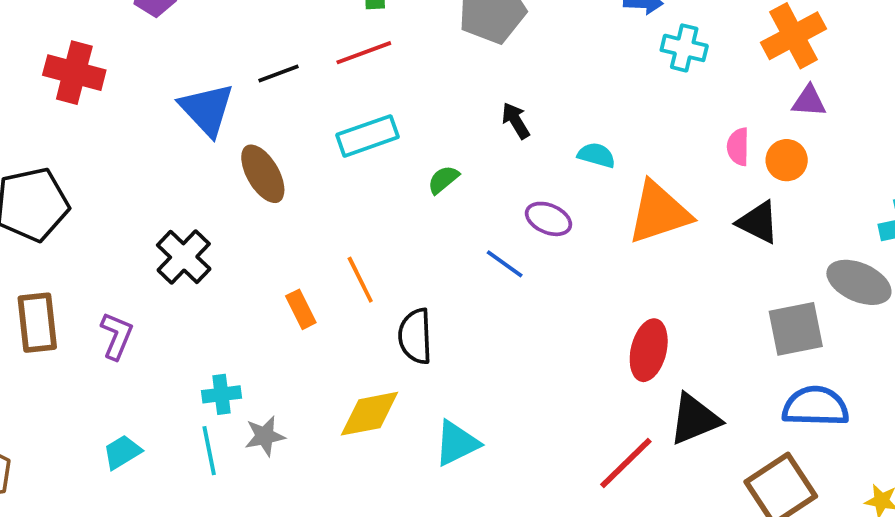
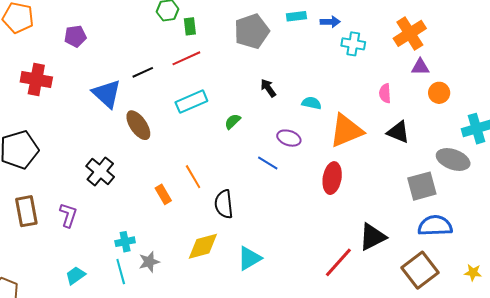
orange circle: (787, 160) -> (439, 93), moved
red ellipse: (649, 350) -> (332, 178), moved

